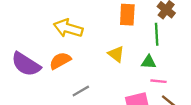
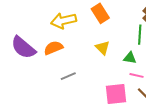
orange rectangle: (127, 15) -> (100, 13), moved, turned -42
yellow arrow: (68, 28) -> (64, 21), turned -35

